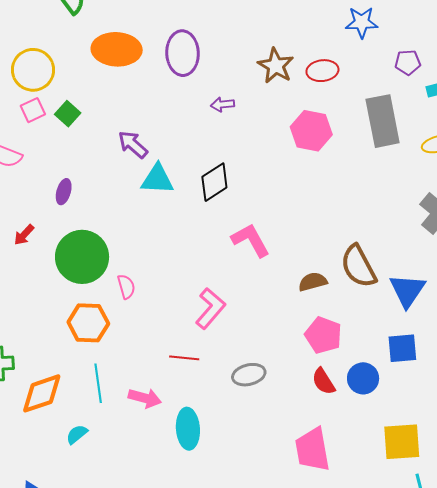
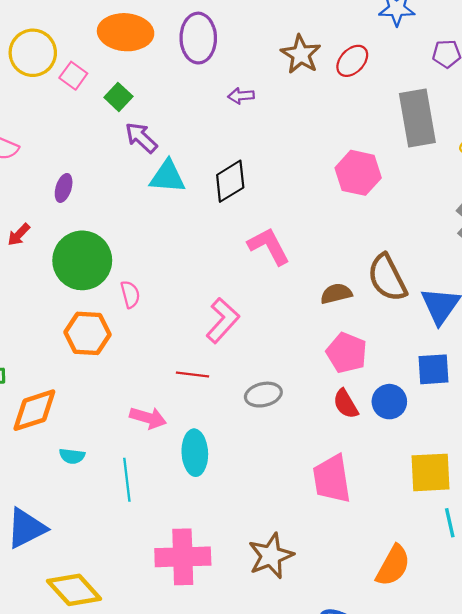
red ellipse: (322, 71) -> (352, 61), turned -40
pink square: (33, 110) -> (73, 76), moved, turned -30
green square: (68, 114) -> (118, 97), moved
pink hexagon: (311, 131) -> (358, 173), moved
cyan line: (98, 383) -> (127, 480), moved
cyan semicircle: (77, 434) -> (72, 456), turned -135

